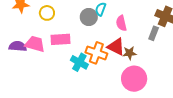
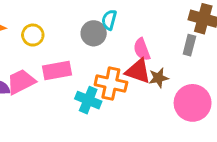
pink semicircle: (121, 23) -> (142, 49), moved
pink trapezoid: (35, 44) -> (21, 82), turned -35
pink circle: (134, 79) -> (193, 103), moved

